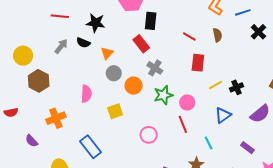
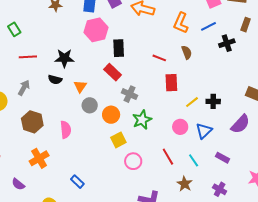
black cross: (258, 32) -> (227, 43), turned 35
gray arrow: (61, 46) -> (24, 88), moved
brown hexagon: (39, 81) -> (32, 122), moved
black cross: (237, 87) -> (213, 101), turned 32
pink circle: (187, 103) -> (180, 127), moved
yellow square: (115, 111) -> (118, 140), moved
red line: (183, 124) -> (168, 157), moved
blue rectangle: (90, 147) -> (77, 182), size x0.6
purple rectangle: (247, 148) -> (223, 158), moved

